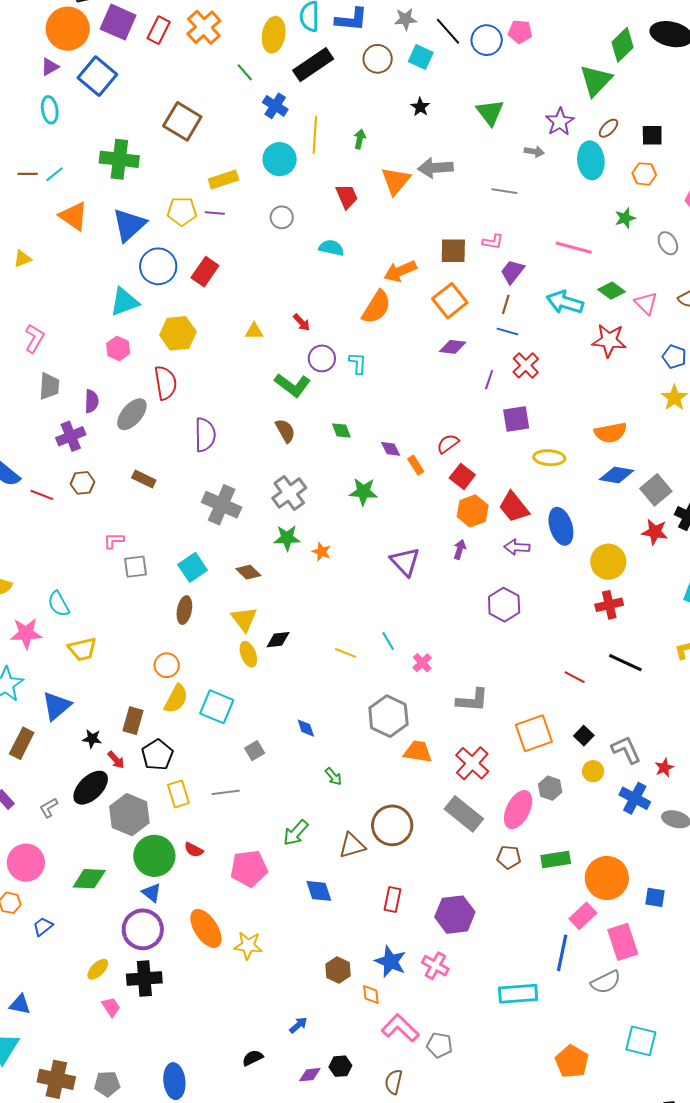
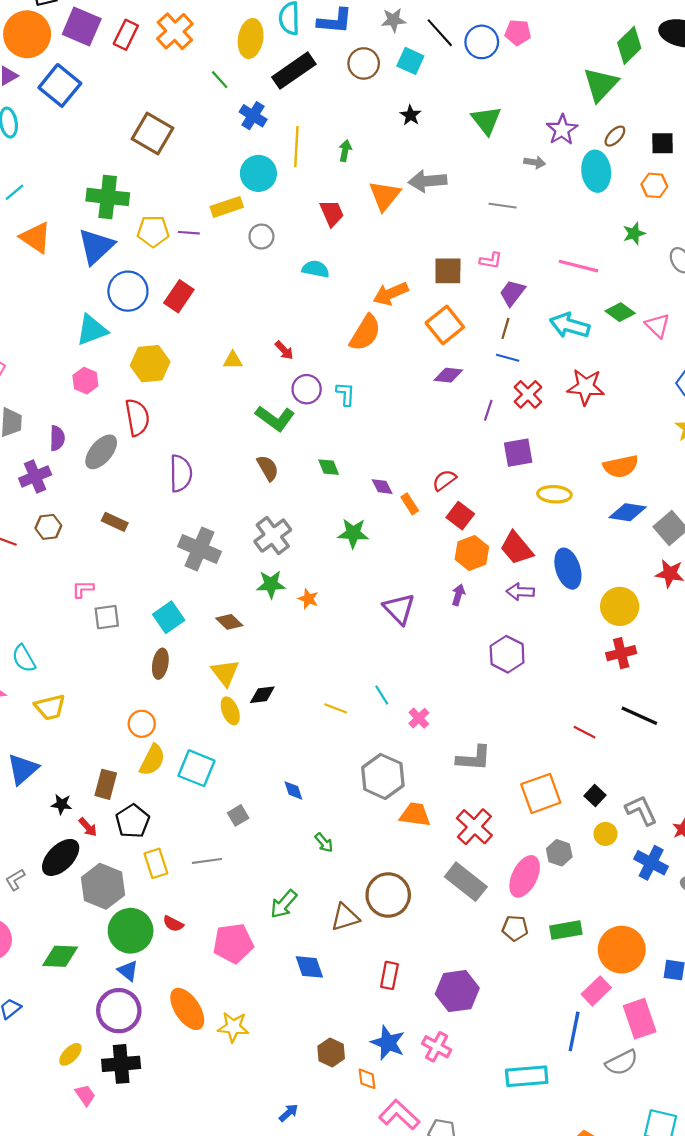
green cross: (119, 159) -> (108, 197), moved
yellow rectangle: (224, 179) -> (227, 207), moved
red star: (609, 340) -> (586, 387), moved

